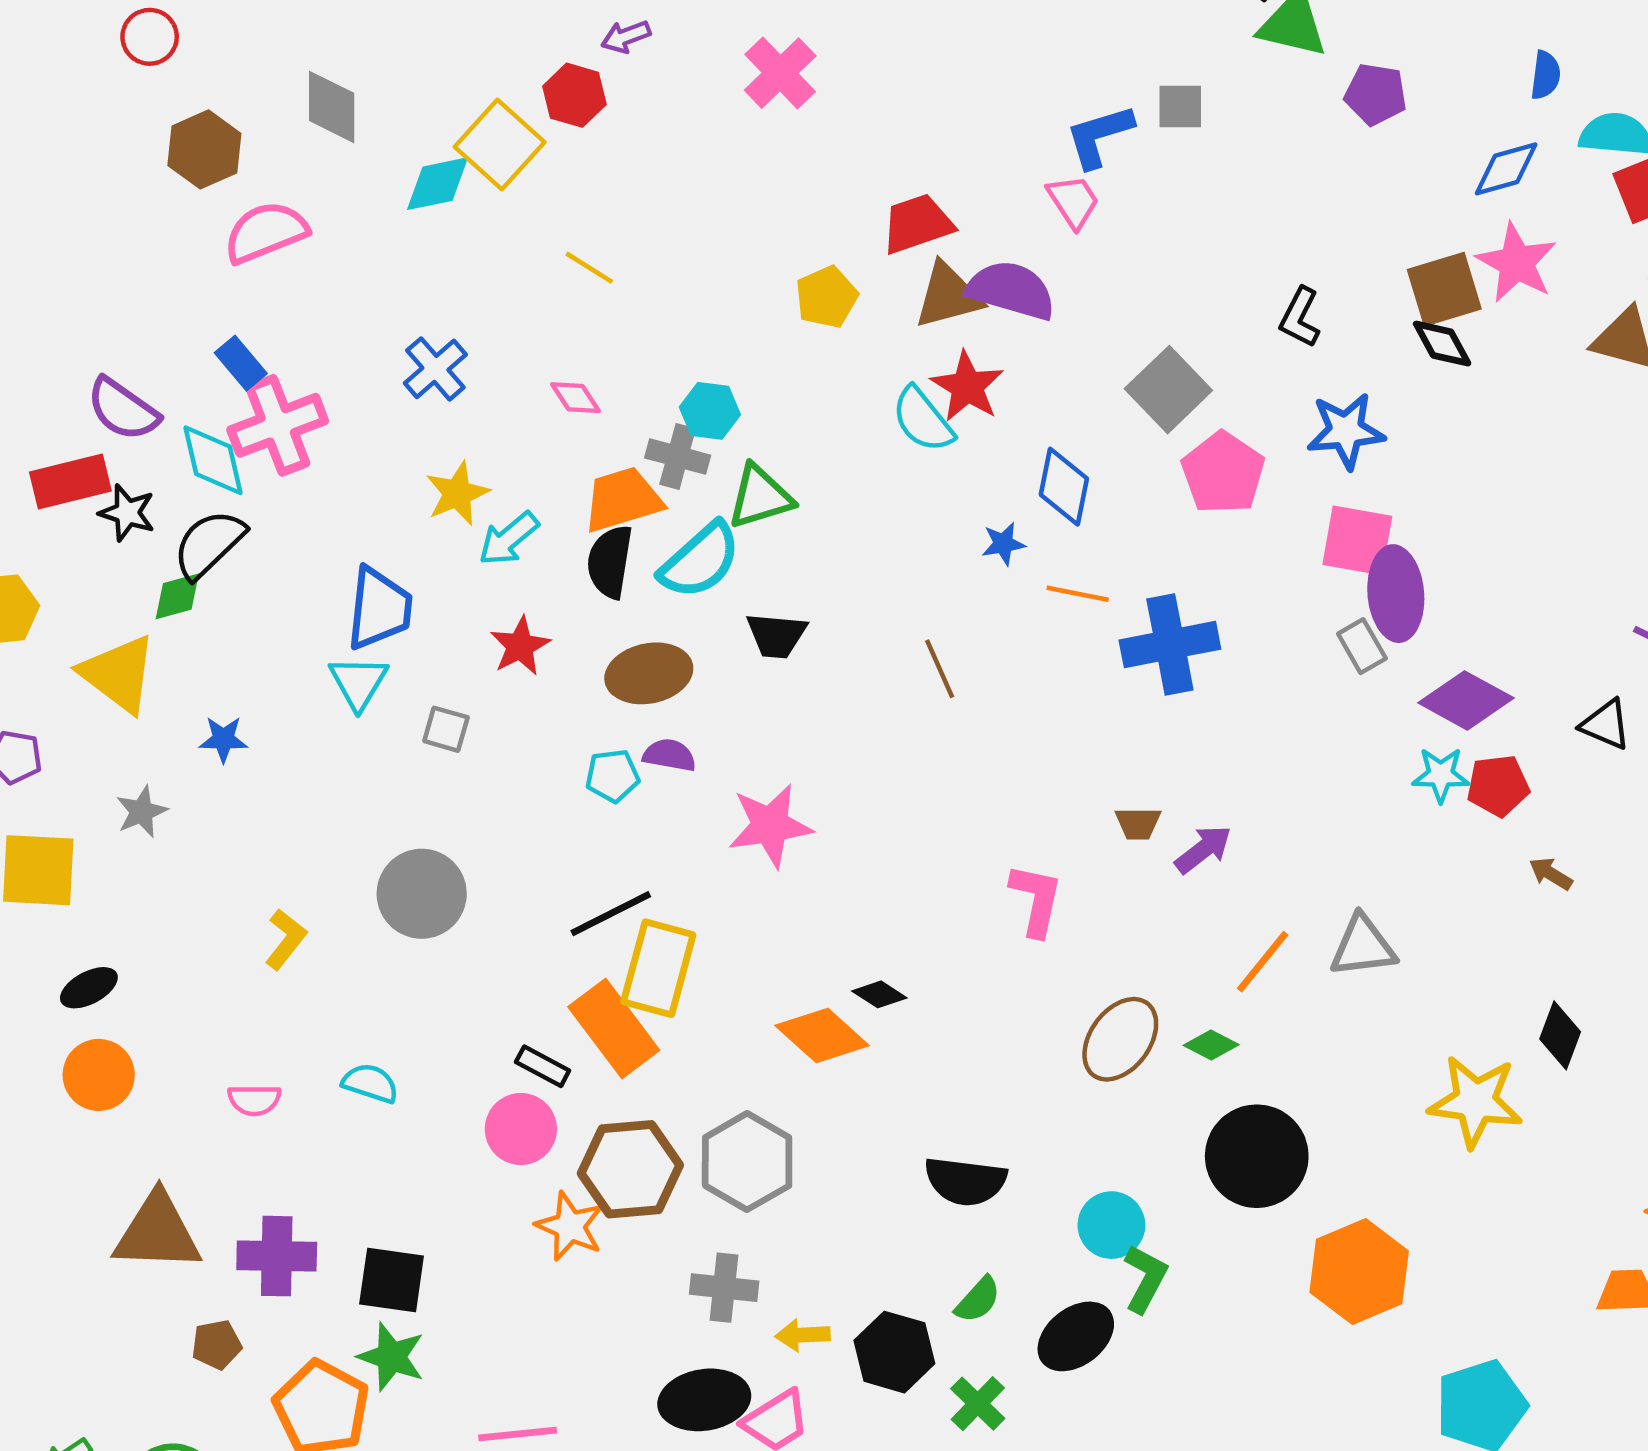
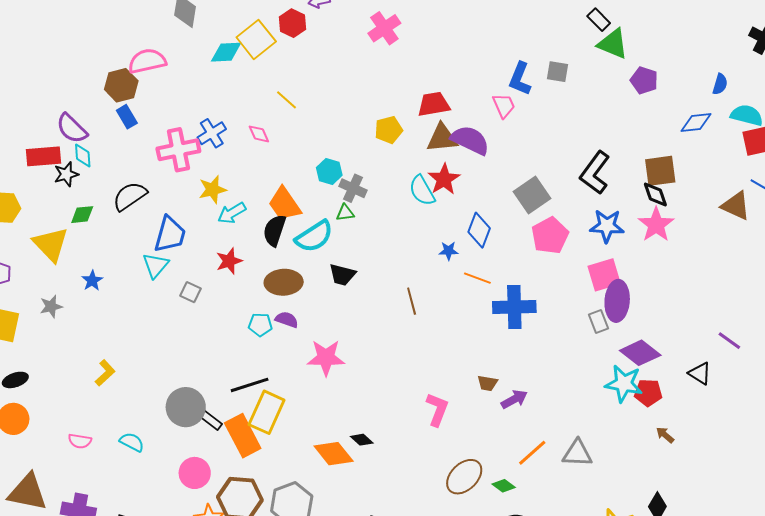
blue L-shape: (1099, 136) -> (520, 79), turned -60
brown hexagon: (204, 149) -> (121, 85), moved
pink star: (1516, 263) -> (656, 225), moved
black L-shape: (1300, 317) -> (595, 173), size x1.6
pink diamond: (576, 398) -> (259, 134), moved
pink cross: (278, 425) -> (178, 150), moved
gray cross: (678, 457) -> (353, 188), moved
cyan diamond: (213, 460) -> (83, 155), moved, size x0.7
green triangle: (760, 497) -> (345, 213), size x0.6
orange trapezoid: (623, 500) -> (285, 204), turned -117
black star: (127, 513) -> (66, 174), turned 30
pink square: (1357, 540) -> (604, 275), turned -36
black semicircle: (209, 544) -> (130, 196), moved
blue star: (223, 739) -> (92, 281), turned 30
cyan star: (1441, 775) -> (624, 384), size x1.5
gray circle: (422, 894) -> (186, 407), moved
black rectangle: (543, 1066) -> (211, 420), moved

